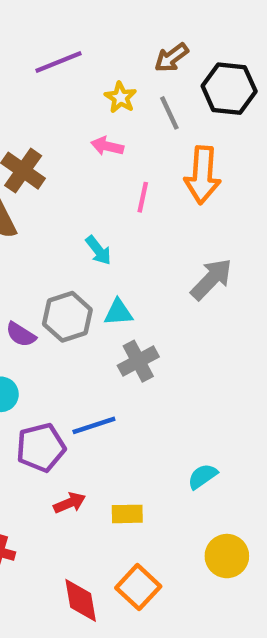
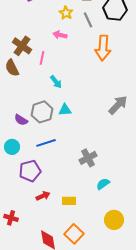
pink line: (143, 197) -> (42, 58), moved
gray arrow: (211, 279) -> (118, 105), moved
gray cross: (138, 361) -> (88, 158), moved
blue line: (94, 425) -> (46, 143), moved

